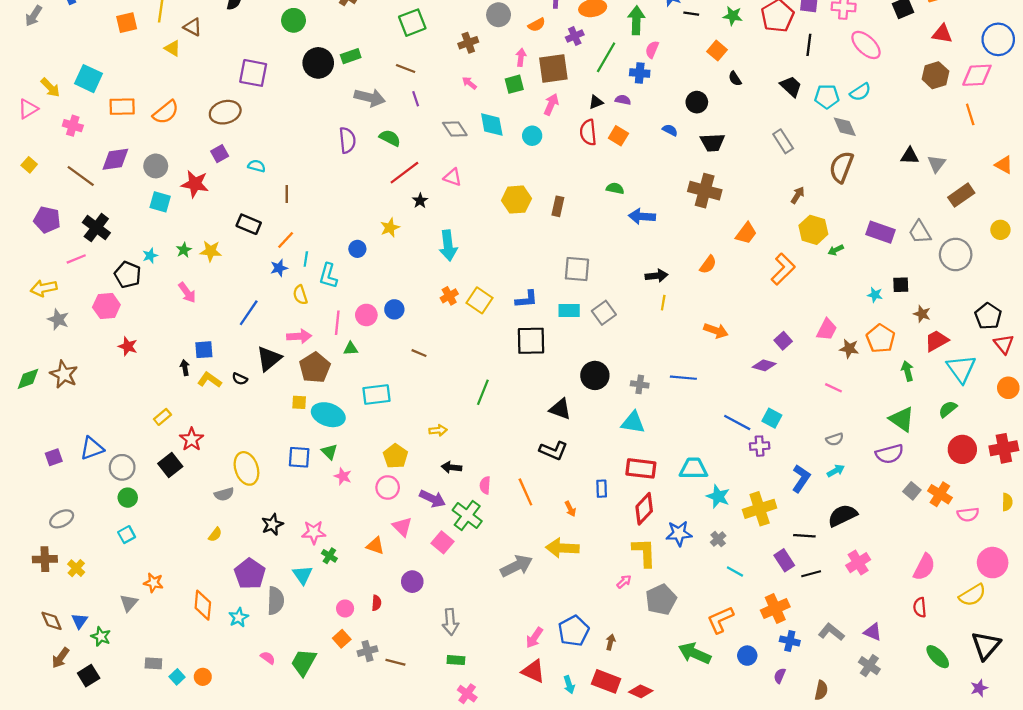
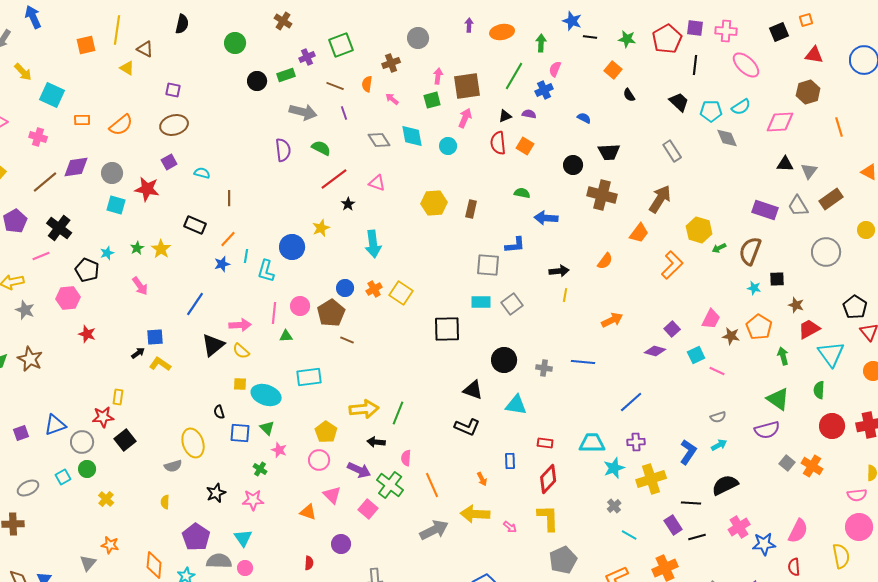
green arrow: (636, 20) -> (541, 43), size x0.7
orange semicircle: (537, 25) -> (367, 84), moved, turned 126
purple cross: (575, 36) -> (307, 57), moved
black circle: (318, 63) -> (257, 81), size x0.7
purple square: (253, 73) -> (173, 90), moved, size x0.6
blue cross: (640, 73) -> (544, 90), turned -30
pink diamond: (977, 75) -> (780, 122), moved
yellow arrow: (50, 88) -> (23, 72), moved
black circle: (697, 102) -> (573, 165), moved
orange rectangle: (122, 107) -> (82, 120), size x0.7
blue semicircle: (670, 130) -> (584, 118), moved
brown semicircle: (841, 167) -> (750, 251), moved
brown line: (81, 176) -> (45, 182), turned -76
brown arrow: (798, 195) -> (660, 199), moved, size x1.8
purple pentagon: (47, 220) -> (15, 221), turned 30
purple rectangle: (881, 232) -> (765, 210), moved
gray trapezoid: (920, 232) -> (798, 206), moved
blue circle: (357, 249) -> (292, 247), size x1.6
yellow star: (211, 251) -> (161, 249), turned 30
yellow semicircle: (300, 295) -> (241, 351), moved, turned -30
blue L-shape: (527, 299) -> (515, 245), moved
blue circle: (394, 309) -> (345, 288), moved
orange arrow: (716, 331) -> (612, 320), turned -45
black arrow: (185, 368) -> (138, 353), turned 64
brown pentagon: (315, 368) -> (331, 313), moved
black semicircle: (240, 379) -> (219, 412), moved, turned 48
green line: (483, 392) -> (398, 413), moved
green semicircle: (948, 409) -> (819, 390), turned -48
yellow rectangle: (162, 417) -> (118, 397), turned -42
cyan square: (772, 418) -> (696, 355), moved, turned 36
cyan triangle: (633, 423) -> (516, 405), moved
blue line: (737, 423) -> (631, 402), turned -70
yellow arrow: (438, 430) -> (364, 409), size x1.8
red star: (192, 439) -> (103, 417), moved, turned 30
purple cross: (760, 446) -> (636, 442), moved
red rectangle: (641, 468) -> (545, 443), size x0.6
orange line: (525, 492) -> (432, 485), moved
cyan star: (718, 496) -> (614, 468), turned 30
pink semicircle: (968, 514) -> (857, 495), moved
blue star: (679, 533) -> (764, 544), moved
cyan square: (127, 535) -> (63, 477), moved
yellow semicircle: (215, 535) -> (165, 502), turned 144
green cross: (329, 556) -> (260, 469), moved
yellow cross: (76, 568) -> (106, 499), moved
pink arrow: (624, 582) -> (510, 527), moved, turned 80
yellow semicircle: (972, 595) -> (841, 556), turned -70
gray semicircle: (276, 601) -> (219, 561), turned -90
pink circle: (345, 608) -> (245, 568), moved

